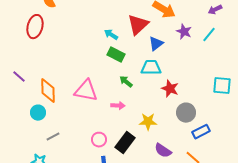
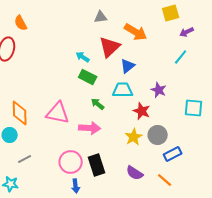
purple star: (184, 32) -> (159, 90), moved
pink arrow: (118, 106) -> (90, 128), size x1.5
yellow star: (148, 122) -> (134, 137), moved, turned -30
pink circle: (99, 140) -> (71, 162), size x1.5
black rectangle: (125, 143) -> (97, 165), turned -55

